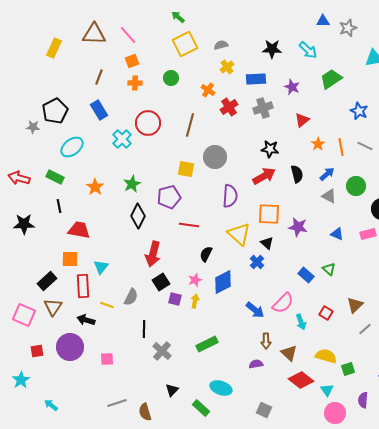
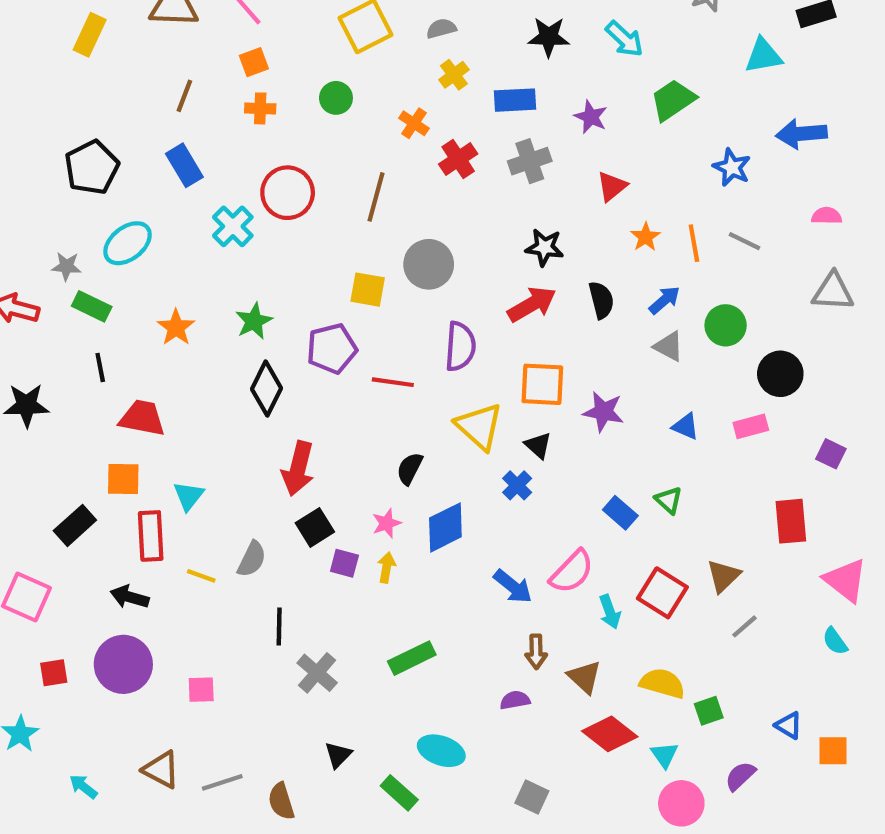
gray star: (33, 127) -> (66, 266), moved
red line: (189, 225) -> (393, 382), moved
brown triangle: (53, 307) -> (161, 770), moved, turned -36
red square: (326, 313) -> (662, 593), size x1.6
black arrow: (86, 320) -> (130, 597), moved
purple semicircle: (363, 400) -> (740, 776), turned 42

